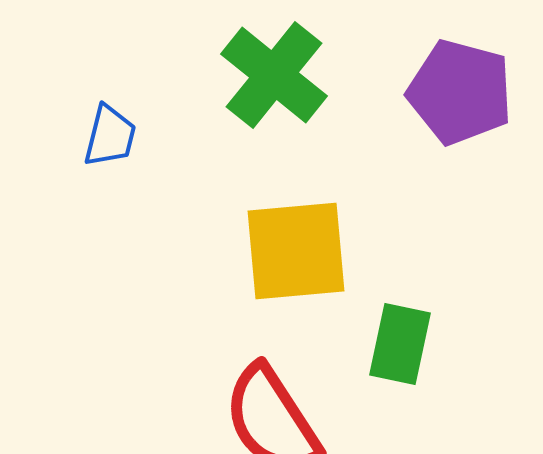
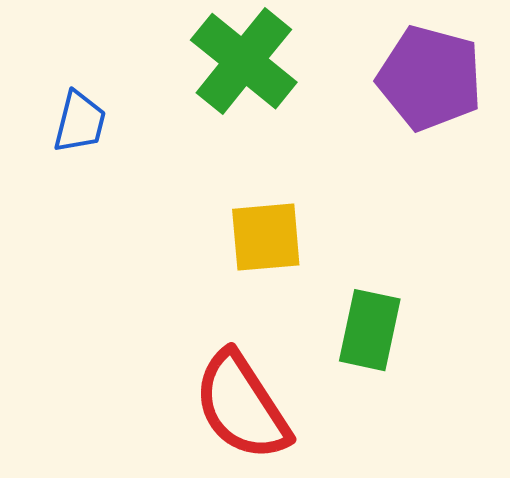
yellow square: (296, 251) -> (266, 237), size x0.7

